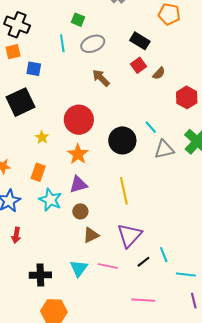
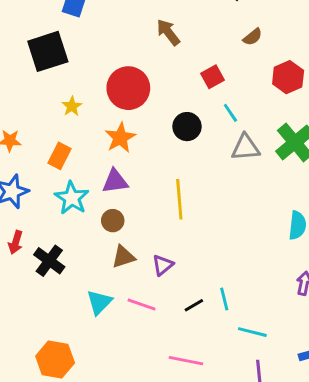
red square: (138, 65) -> (212, 77), moved
black circle: (122, 140) -> (187, 127), size x0.7
purple triangle: (129, 235) -> (163, 265), moved, size x0.6
black cross: (40, 275) -> (49, 261), moved, turned 30

